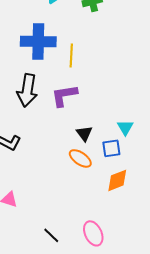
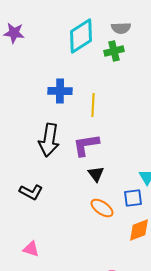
blue cross: (38, 41) -> (60, 91), size x0.7
black triangle: (84, 133) -> (96, 174), moved

